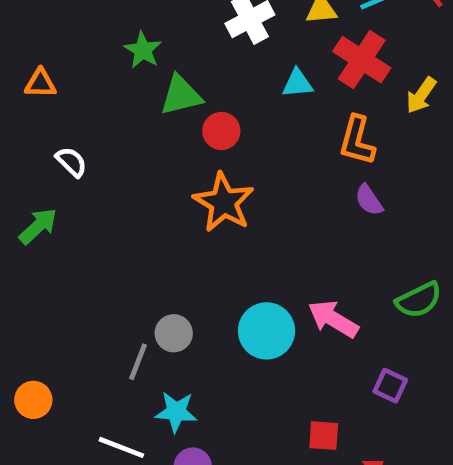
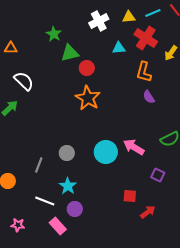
white semicircle: (71, 162) -> (24, 81), size x1.5
gray line: (138, 362) -> (39, 165), moved
cyan star: (176, 412) -> (68, 186), turned 30

